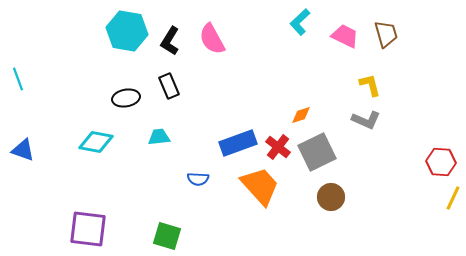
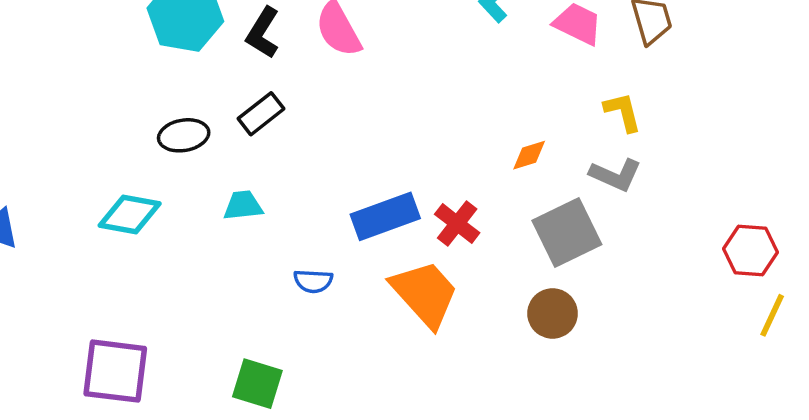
black rectangle: (169, 86) -> (261, 114), turned 75
orange diamond: (301, 115) -> (529, 155), moved
gray square: (317, 152) -> (567, 232), moved

